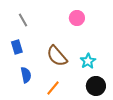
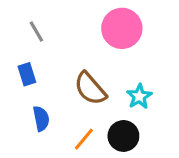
pink circle: (77, 18) -> (122, 28), size x1.6
black circle: (96, 86) -> (123, 136), moved

